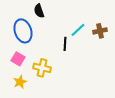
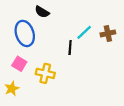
black semicircle: (39, 11) -> (42, 12), turned -40
yellow star: (20, 82) -> (12, 89), moved

